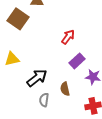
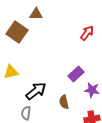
red arrow: (68, 37) -> (87, 33), moved
gray semicircle: (44, 100) -> (26, 113), moved

